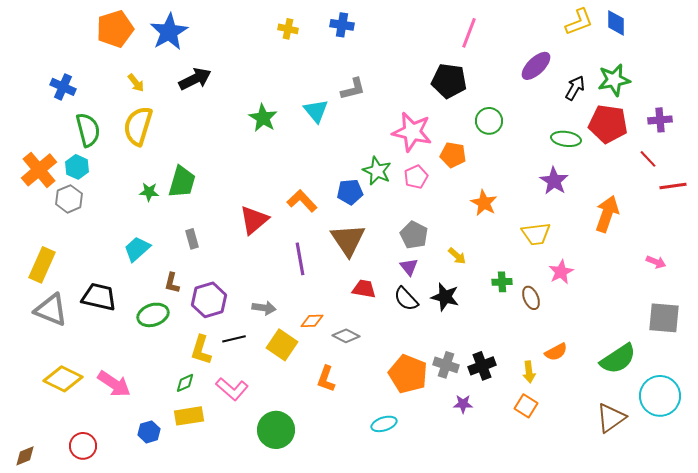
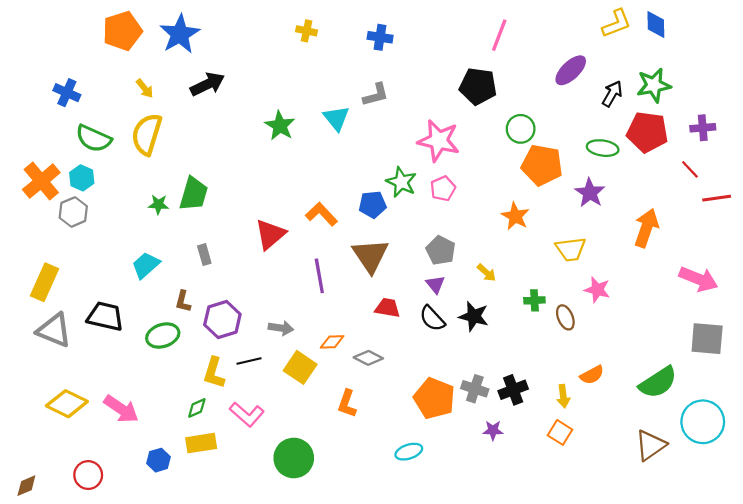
blue cross: (342, 25) -> (380, 37), moved
green semicircle: (88, 130) -> (94, 138), turned 128
orange pentagon: (453, 155) -> (542, 165), moved, size x1.5
pink arrow: (656, 262) -> (698, 279), size x1.8
pink star: (561, 272) -> (597, 290), turned -30

